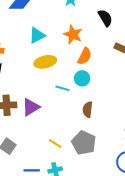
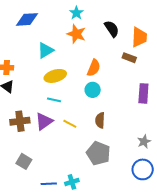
orange star: (73, 34) -> (76, 34), moved
cyan line: (63, 88) -> (54, 100), moved
yellow line: (55, 144) -> (70, 124), moved

